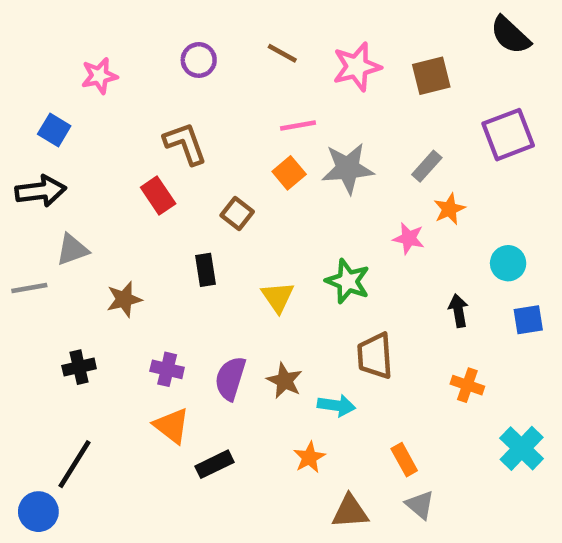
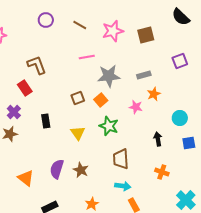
purple circle: (199, 60) -> (46, 20), moved
purple square: (508, 135) -> (180, 61), size x0.7
gray rectangle: (427, 166) -> (144, 75), turned 32
orange square: (289, 173) -> (101, 100), moved
brown square: (237, 214) -> (78, 98), moved, turned 32
purple cross: (167, 369) -> (14, 112), moved, turned 32
cyan arrow: (336, 405) -> (123, 186), moved
orange triangle: (172, 426) -> (26, 178), moved

